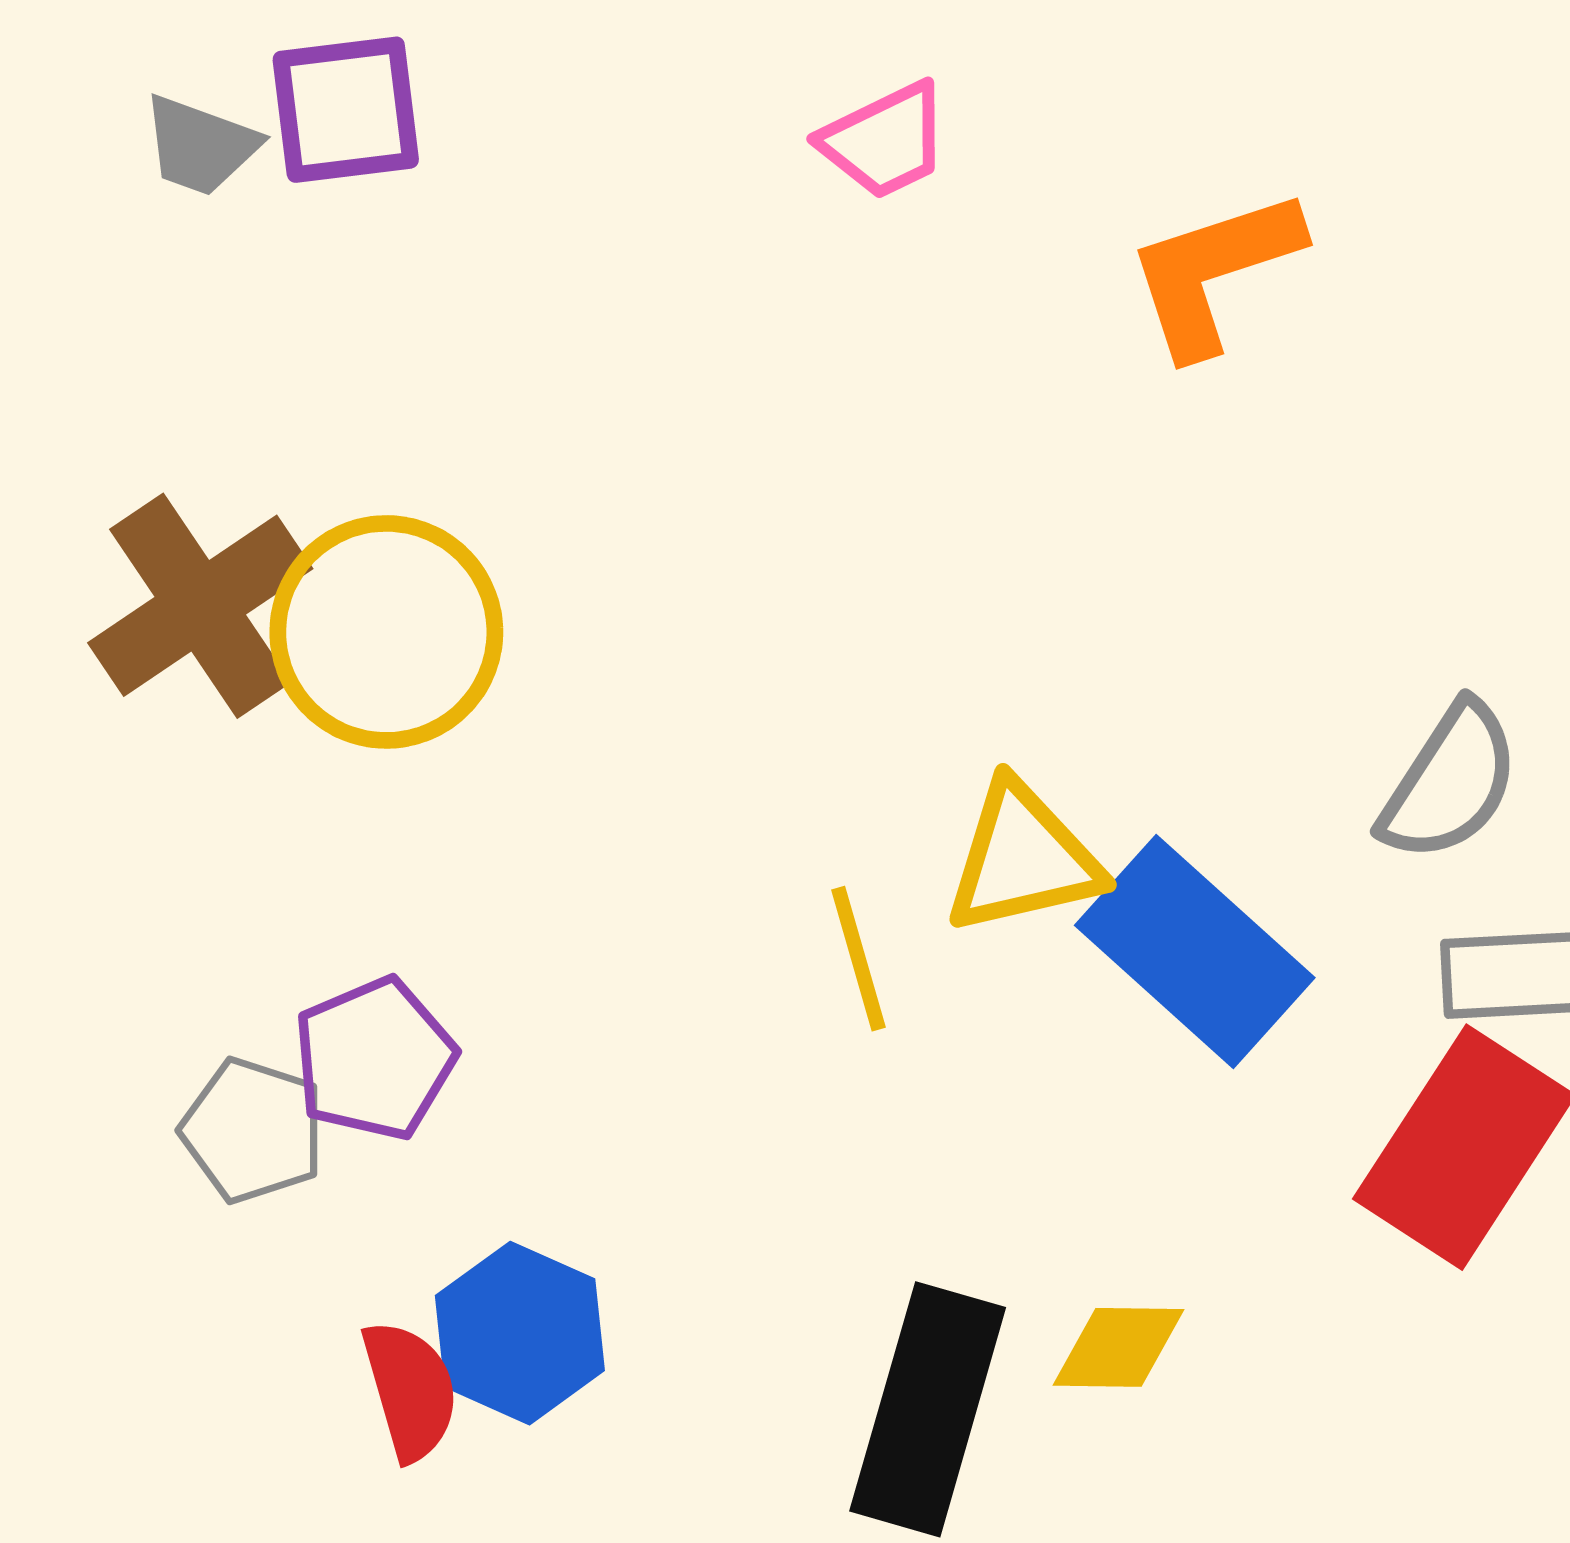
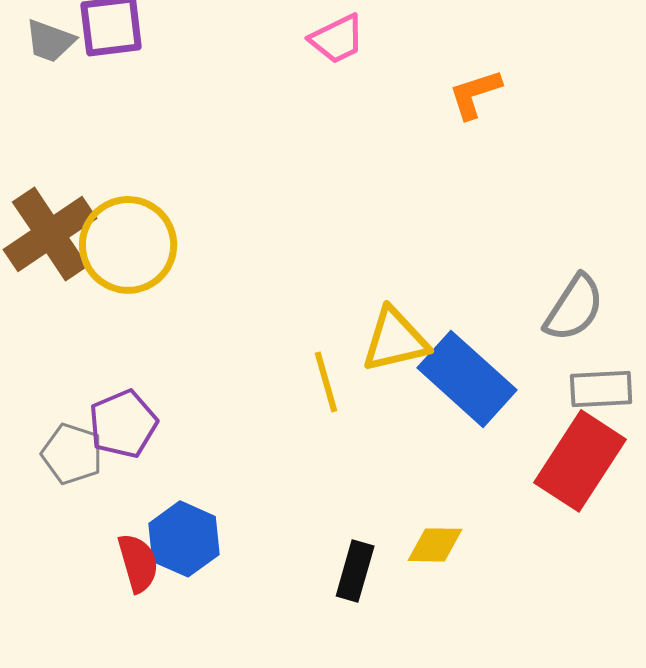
orange L-shape: (1214, 272) -> (475, 94), size x0.7
black rectangle: (928, 1409) -> (355, 571), size x0.6

